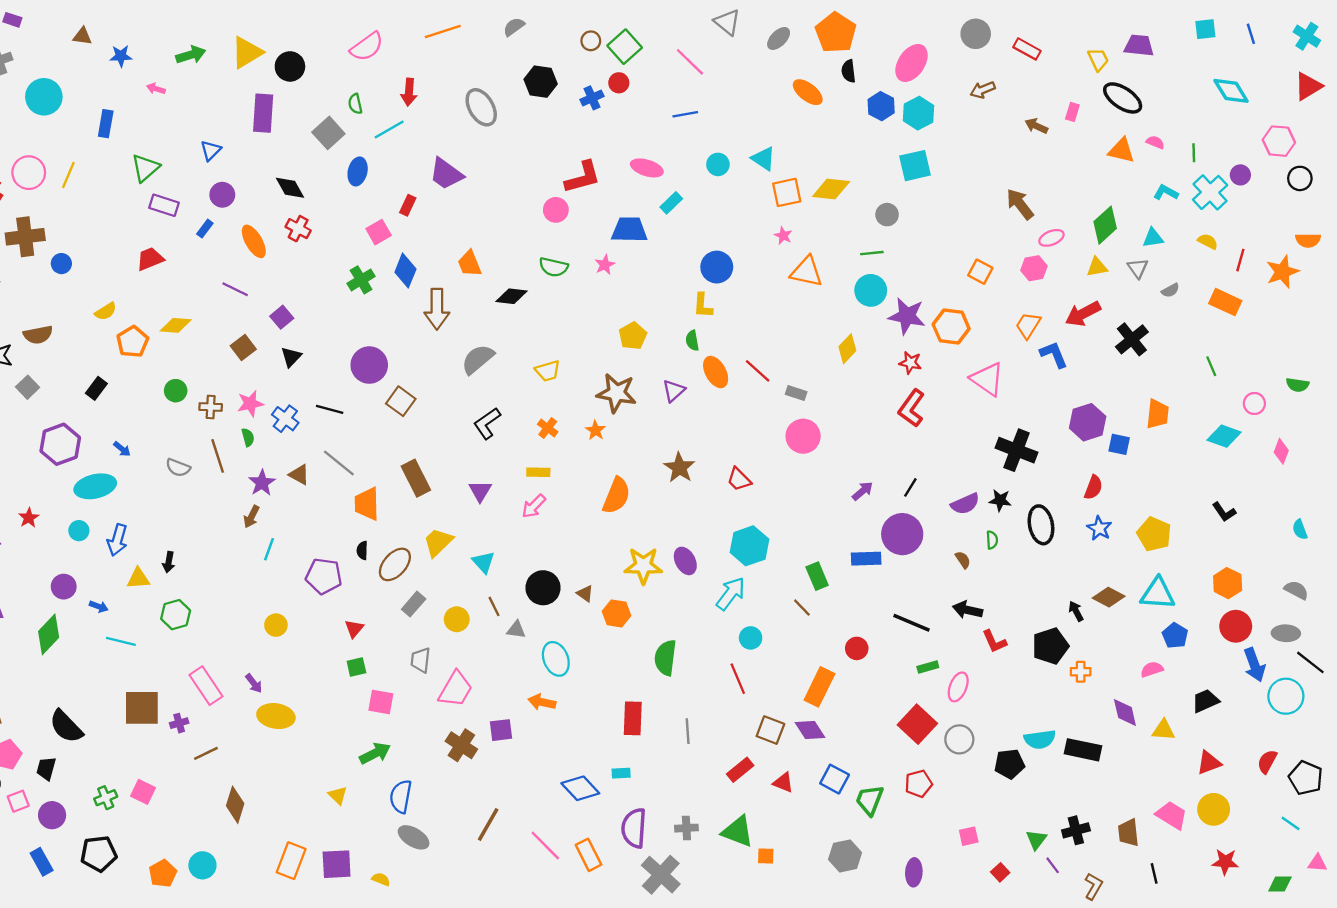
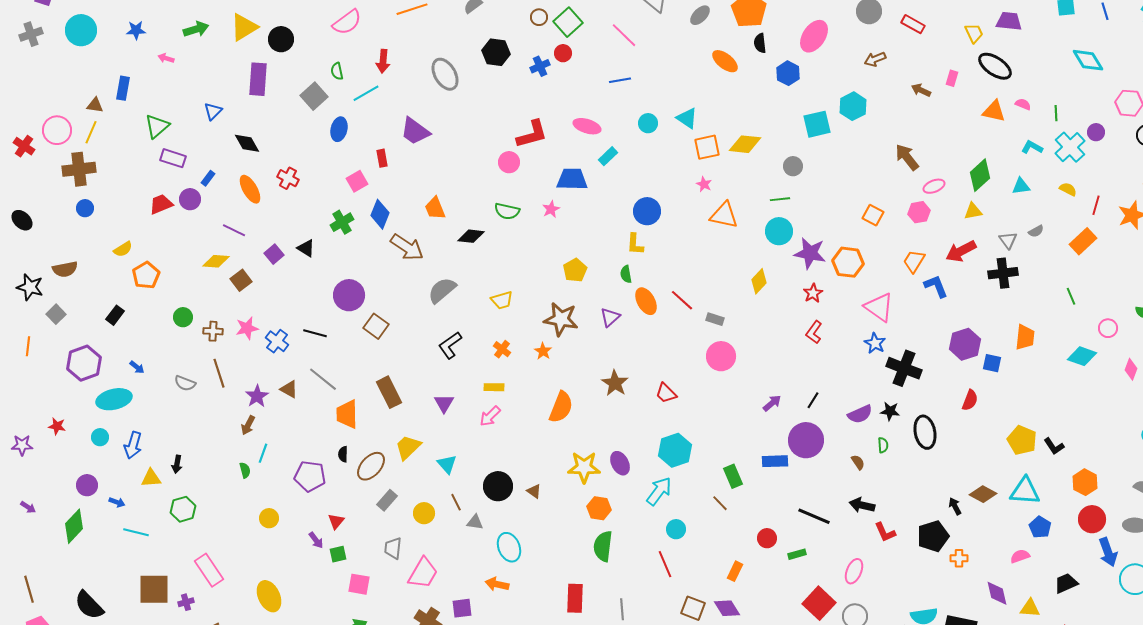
brown triangle: (82, 36) -> (95, 105), moved
cyan circle: (44, 97) -> (81, 30), moved
cyan hexagon: (919, 113) -> (853, 106), moved
black diamond: (290, 188) -> (247, 143), moved
purple circle: (222, 195) -> (190, 199), moved
red rectangle: (408, 205) -> (382, 158), turned -36
brown cross: (25, 237) -> (79, 169), moved
gray triangle: (1138, 268) -> (1008, 240), moved
orange rectangle: (1225, 302) -> (1083, 241), turned -68
brown arrow: (437, 309) -> (407, 247), turned -56
yellow diamond: (176, 325) -> (216, 261), moved
black cross: (1132, 339) -> (1003, 273), turned 32
black triangle: (291, 357) -> (306, 248), moved, turned -42
red star: (910, 363) -> (813, 293), turned 30
red L-shape: (912, 408) -> (814, 332), size x0.7
green semicircle: (248, 437) -> (245, 470), moved
black L-shape: (1224, 512) -> (1054, 446), moved
red star: (29, 518) -> (57, 426), turned -30
blue star: (1099, 528) -> (875, 343), moved
orange hexagon: (616, 613) -> (599, 508), moved
green rectangle: (928, 667) -> (797, 554), moved
purple arrow: (254, 683) -> (316, 540), moved
orange rectangle: (819, 687) -> (735, 571), size x0.6
yellow ellipse: (276, 716) -> (269, 596), turned 56

